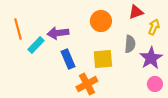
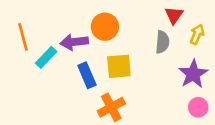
red triangle: (136, 12) -> (174, 15), turned -35
orange circle: (101, 21) -> (105, 27), moved
gray semicircle: (130, 44) -> (162, 42), moved
yellow square: (103, 59) -> (119, 66), moved

